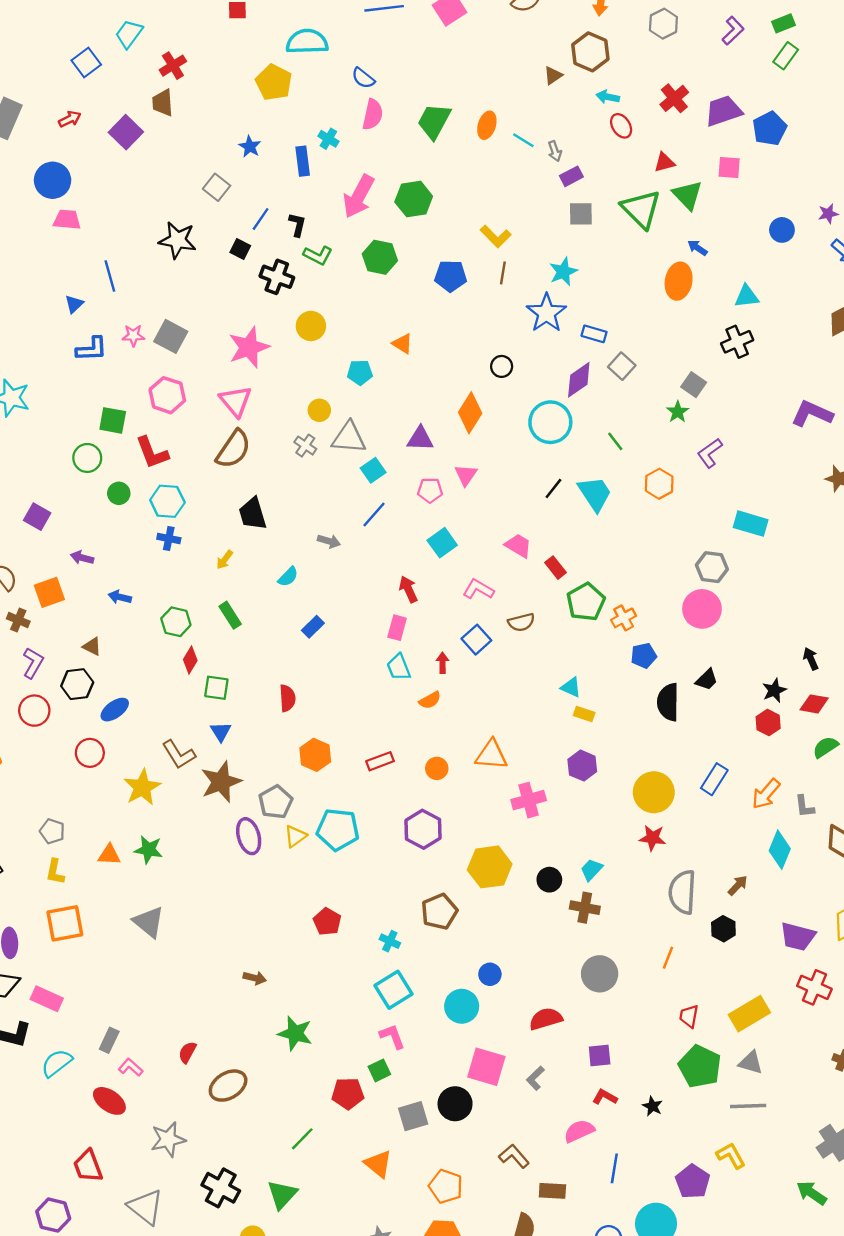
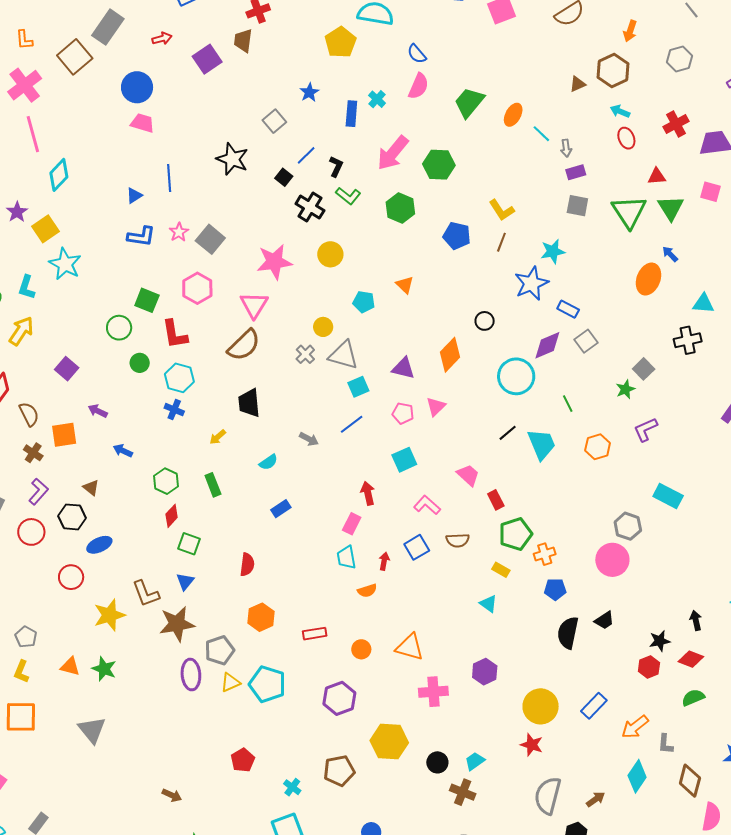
pink star: (133, 336) -> (179, 232), turned 30
yellow rectangle: (584, 714) -> (501, 570), moved

